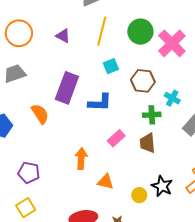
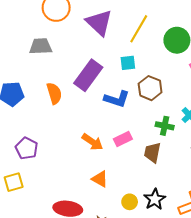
purple triangle: (63, 36) -> (99, 23), size x1.8
cyan square: (111, 66) -> (128, 63), moved
brown hexagon: (143, 81) -> (150, 88), moved
orange arrow: (81, 158) -> (92, 142), moved, turned 105

